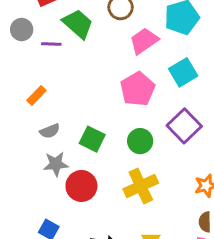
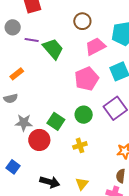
green trapezoid: (78, 24) -> (53, 49), moved
gray semicircle: (50, 131) -> (11, 98), moved
green square: (92, 139) -> (56, 121), moved
yellow cross: (141, 186) -> (80, 145), size x0.6

